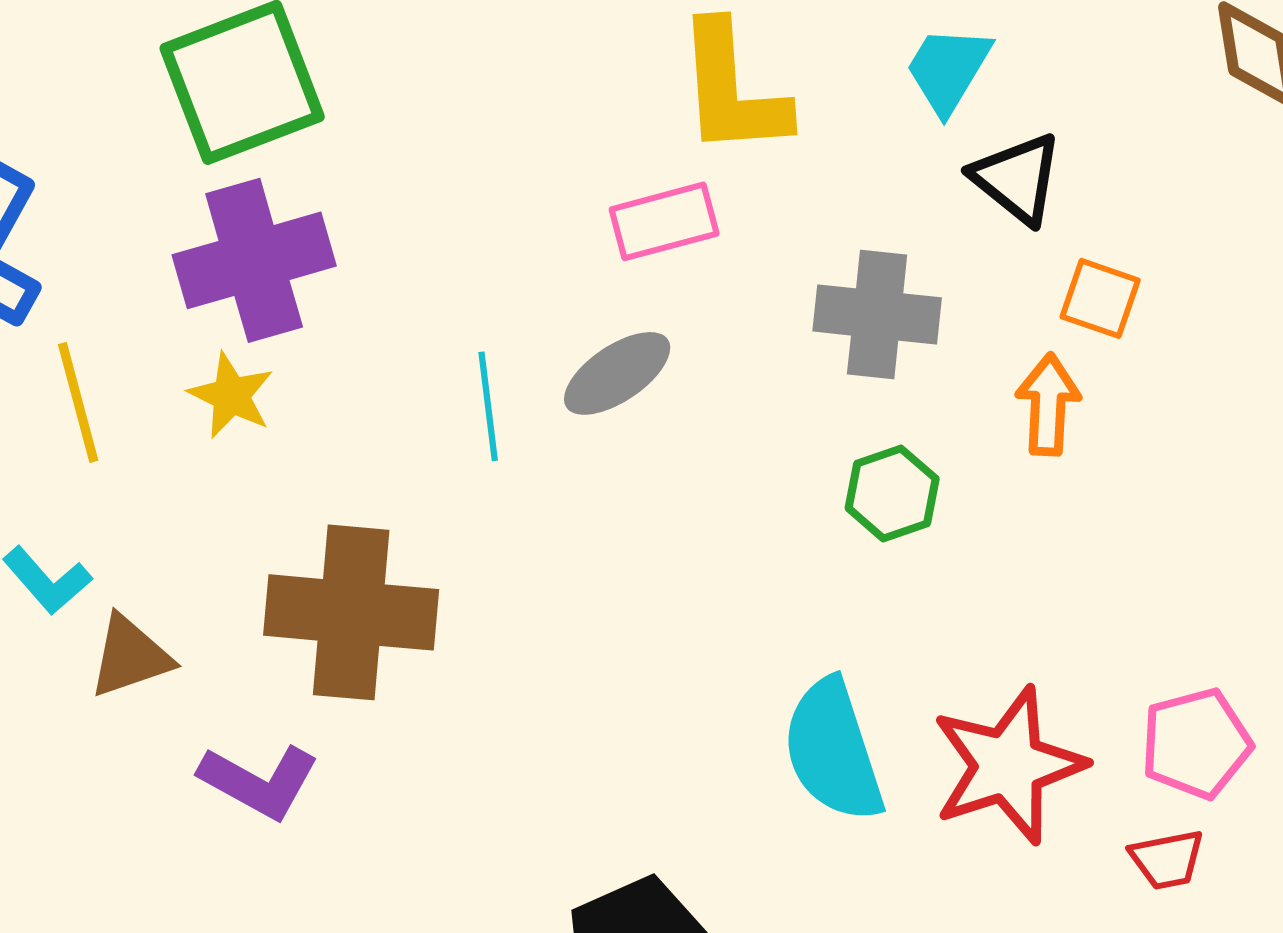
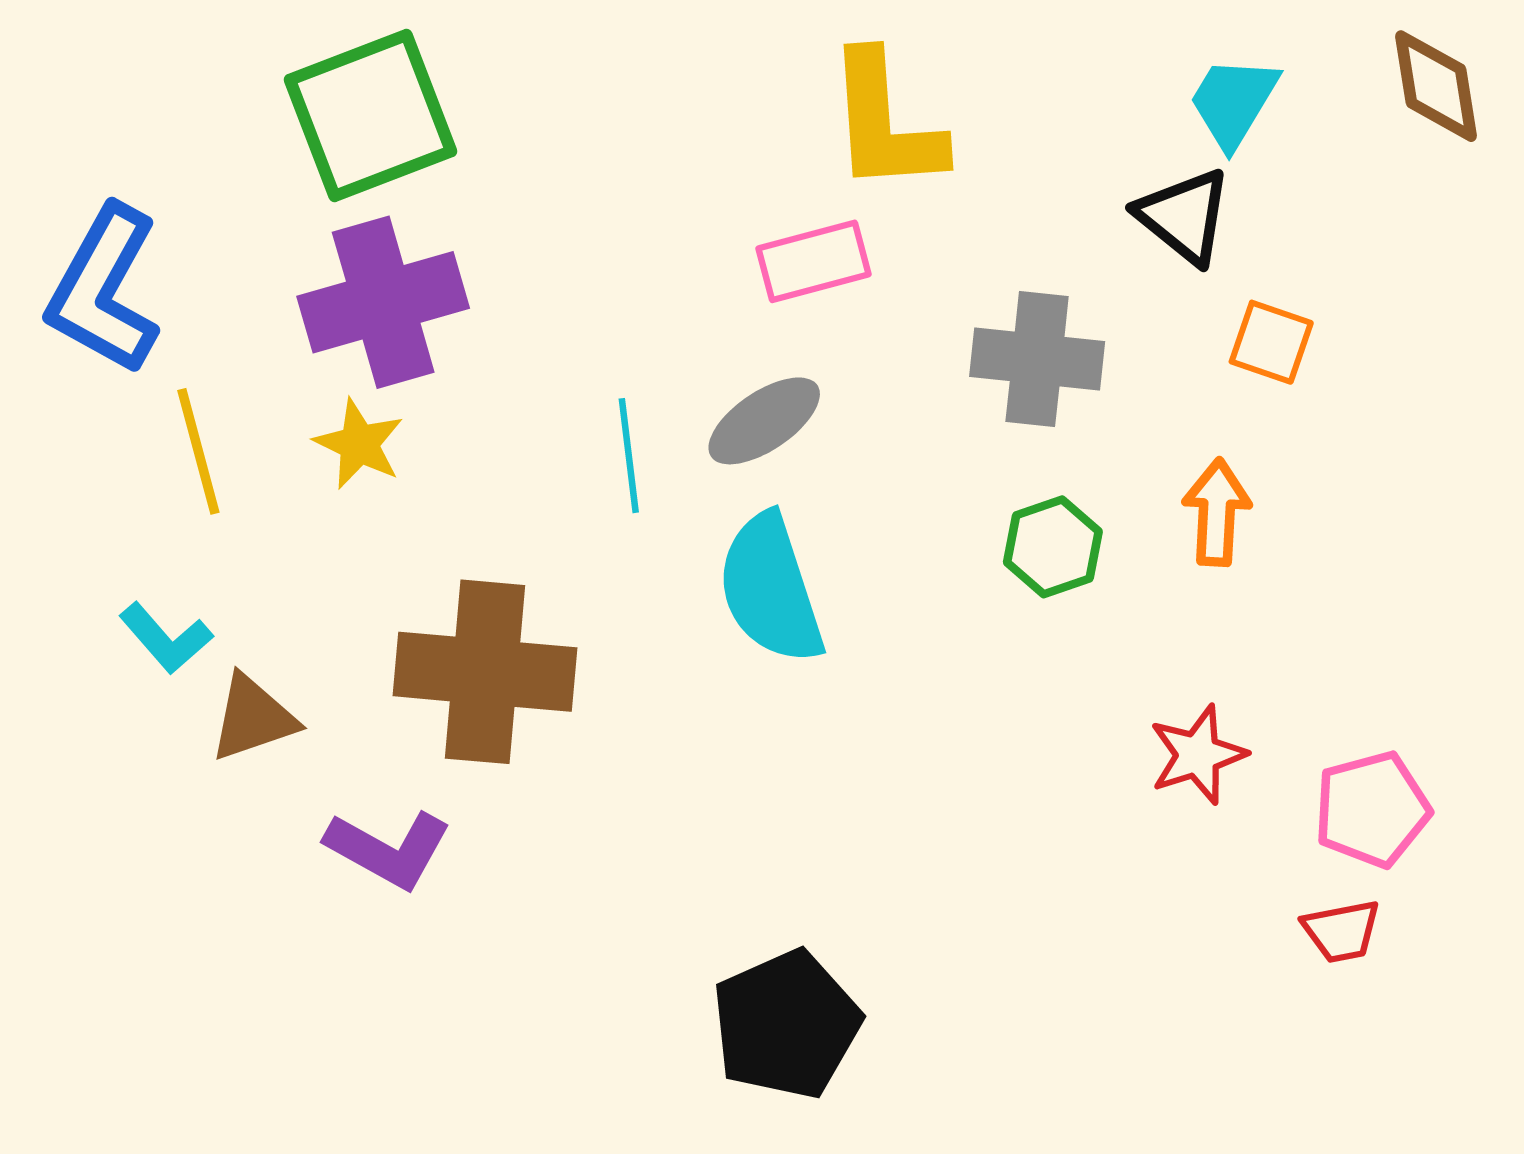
cyan trapezoid: (948, 69) -> (1233, 102), moved
orange arrow: (1048, 404) -> (1217, 512), moved
cyan semicircle: (833, 750) -> (770, 589), moved
red star: (1008, 765) -> (1198, 755), moved, size x0.6

